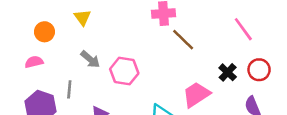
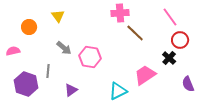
pink line: (243, 29) -> (170, 17), moved
pink semicircle: (34, 62) -> (13, 51), moved
red circle: (259, 70) -> (180, 40), moved

